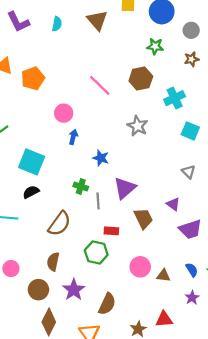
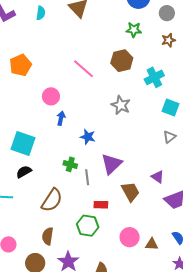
gray triangle: (189, 172) -> (169, 137), moved, turned 40

